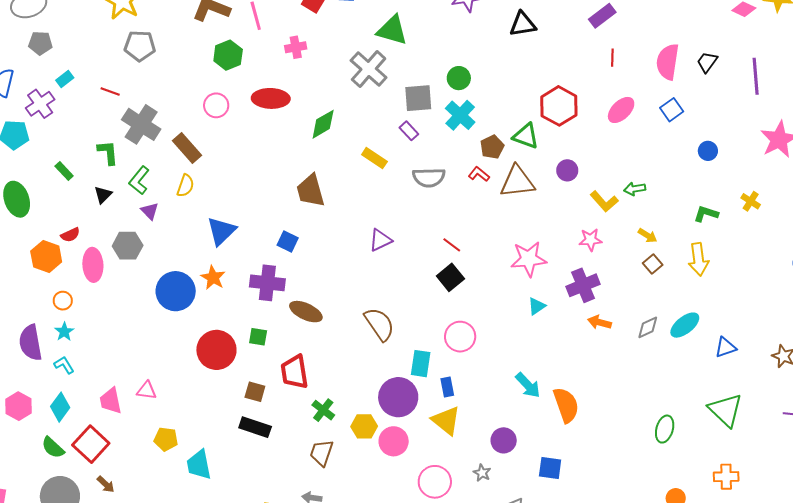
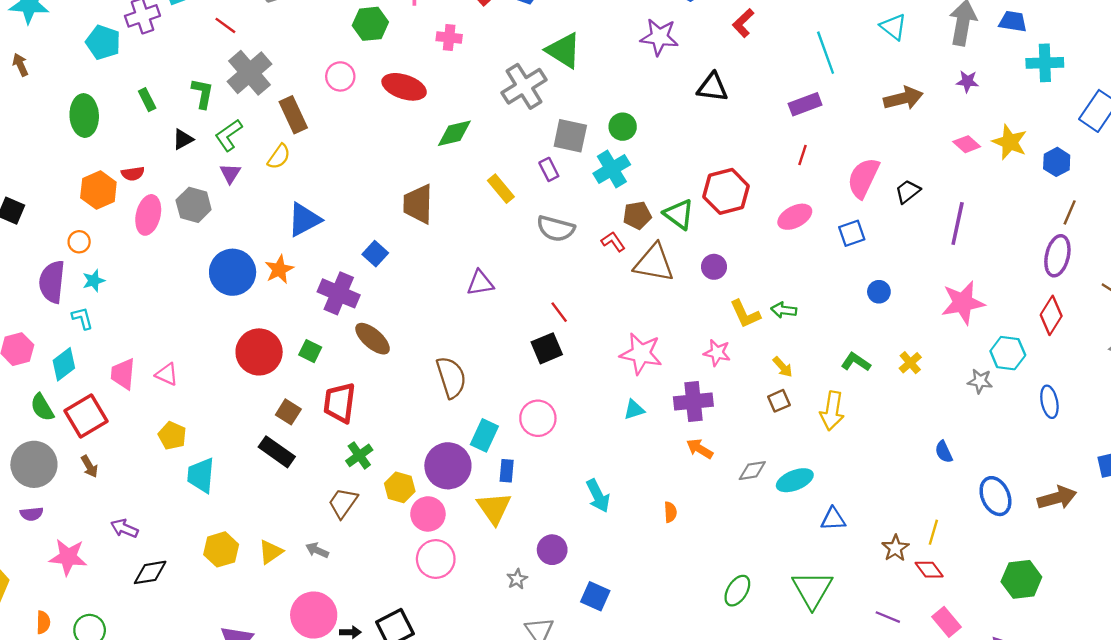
orange circle: (63, 301) -> (79, 242), moved
orange semicircle: (566, 405) -> (670, 512), moved, size x0.5
pink circle: (435, 482) -> (436, 559), moved

